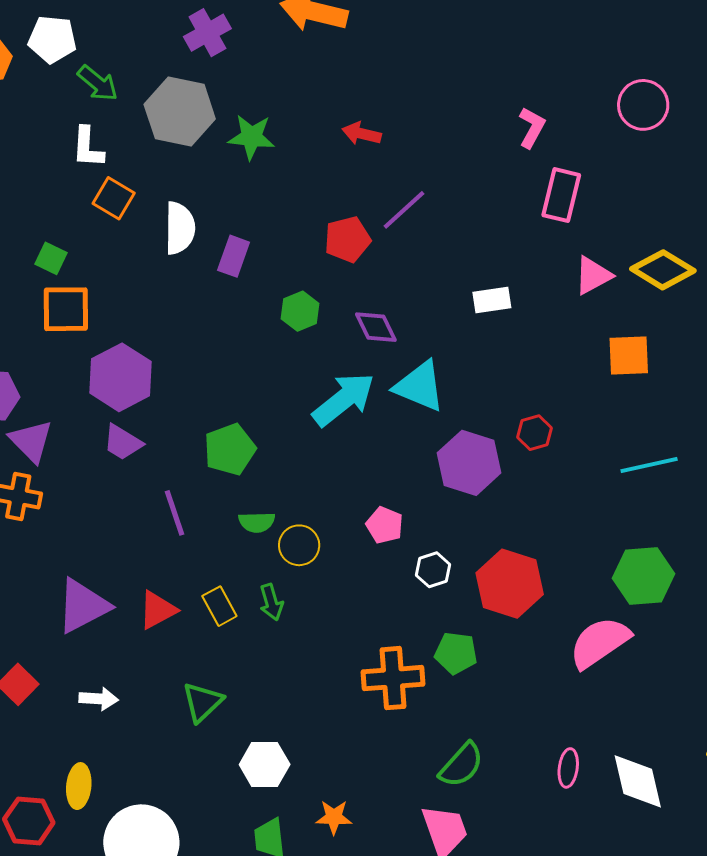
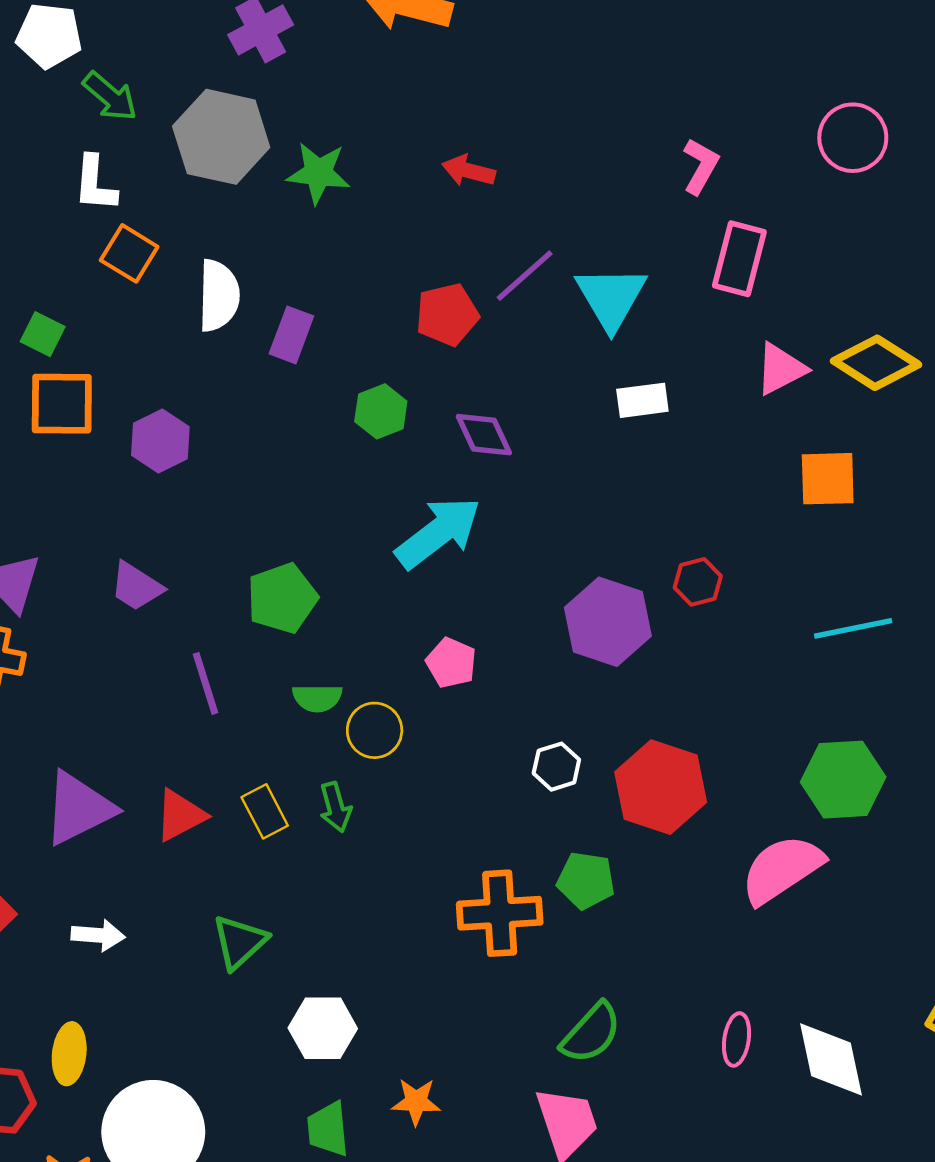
purple hexagon: (120, 377) -> (160, 441), moved, size x0.7
cyan triangle: (420, 386) -> (611, 298), moved, turned 36
pink pentagon: (385, 525) -> (451, 663), moved

